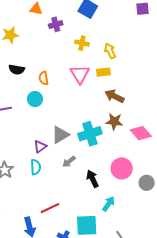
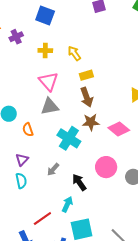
yellow rectangle: (103, 72) -> (86, 75), moved
orange semicircle: (44, 78) -> (28, 130), moved
brown arrow: (115, 96) -> (87, 97), turned -126
cyan cross: (90, 134) -> (69, 138), turned -30
gray triangle: (60, 135) -> (50, 106), moved, turned 30
cyan arrow: (109, 204) -> (67, 204), moved

